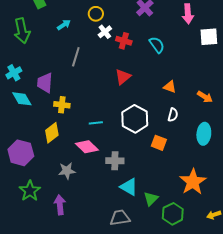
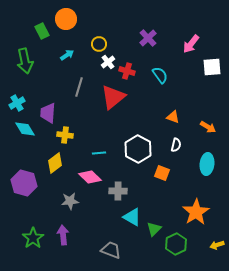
pink arrow: (188, 14) -> (191, 44), turned 42
red triangle: (123, 77) -> (113, 97), moved, size x1.5
green star: (30, 191) -> (33, 238), moved
gray trapezoid: (120, 218) -> (111, 250), moved, turned 30

